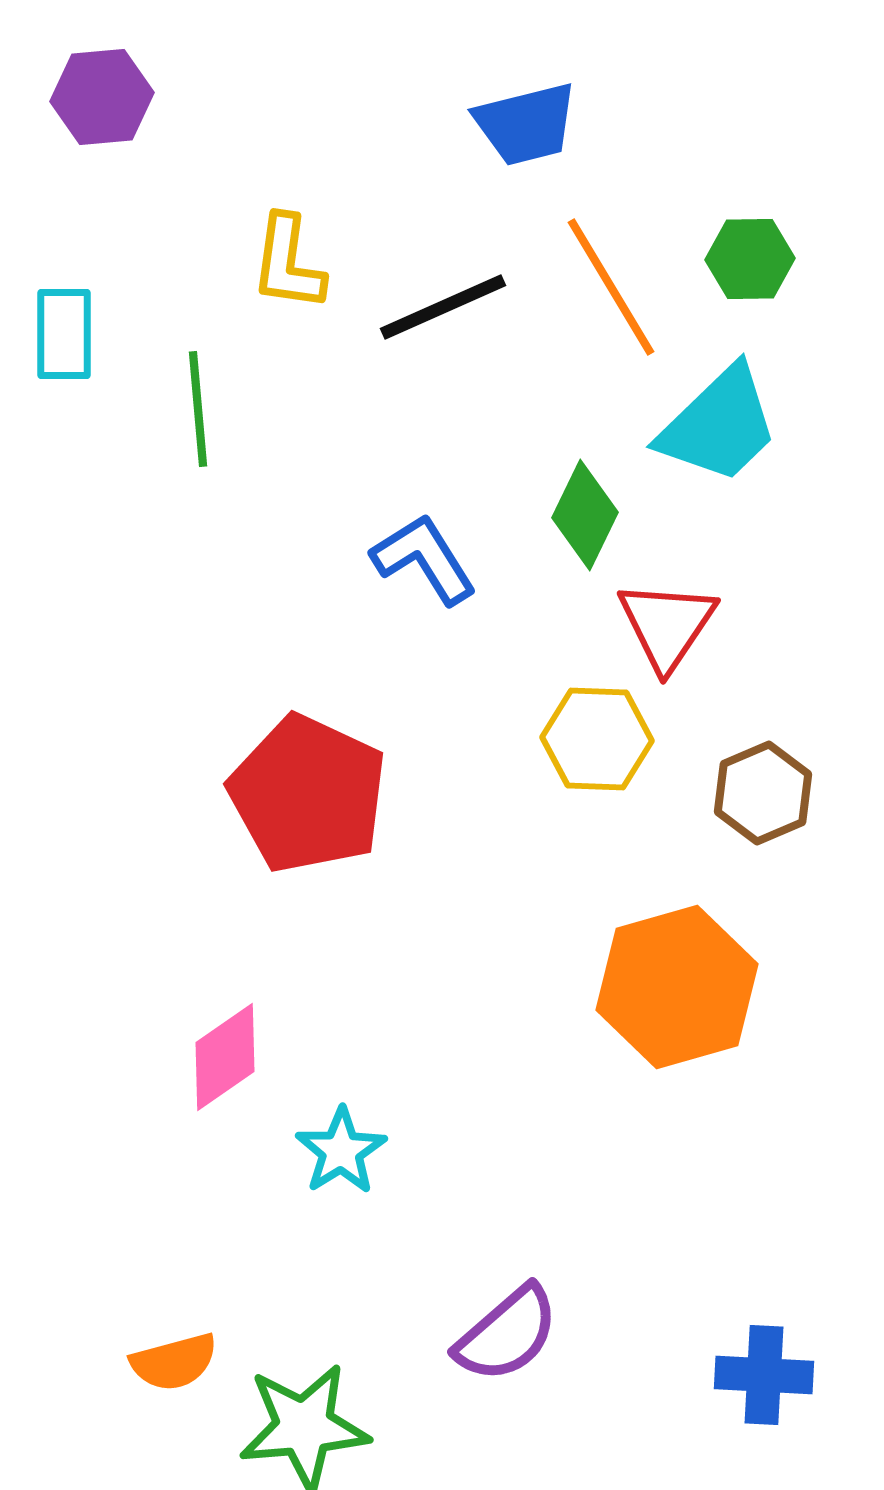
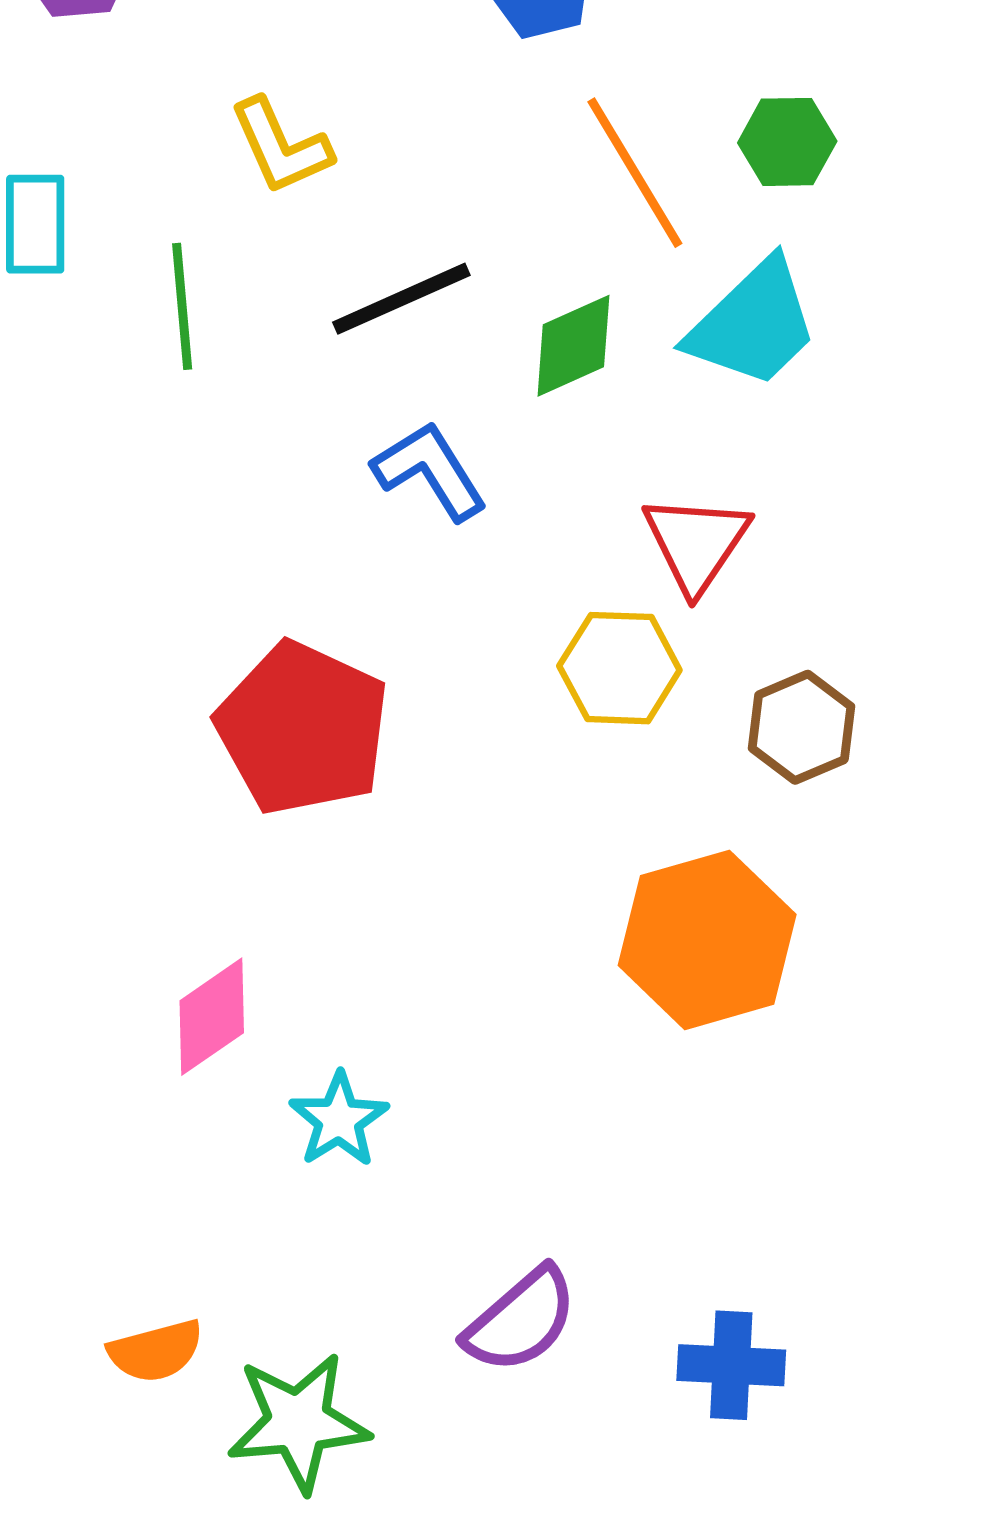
yellow L-shape: (288, 263) -> (281, 146), turned -32
black line: (443, 307) -> (401, 299), moved
green diamond: (585, 515) -> (573, 346), moved, turned 40
blue cross: (764, 1375) -> (731, 1365), moved

